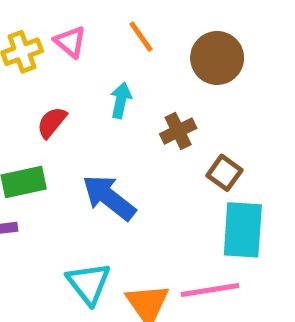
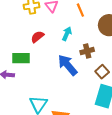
blue arrow: (109, 197) -> (68, 65), moved

